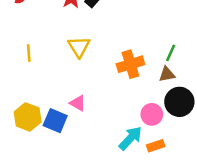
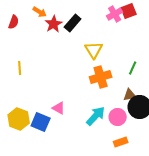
yellow triangle: (79, 47) -> (94, 50), moved
brown triangle: (167, 74) -> (130, 95), moved
cyan arrow: (130, 138) -> (96, 116), moved

